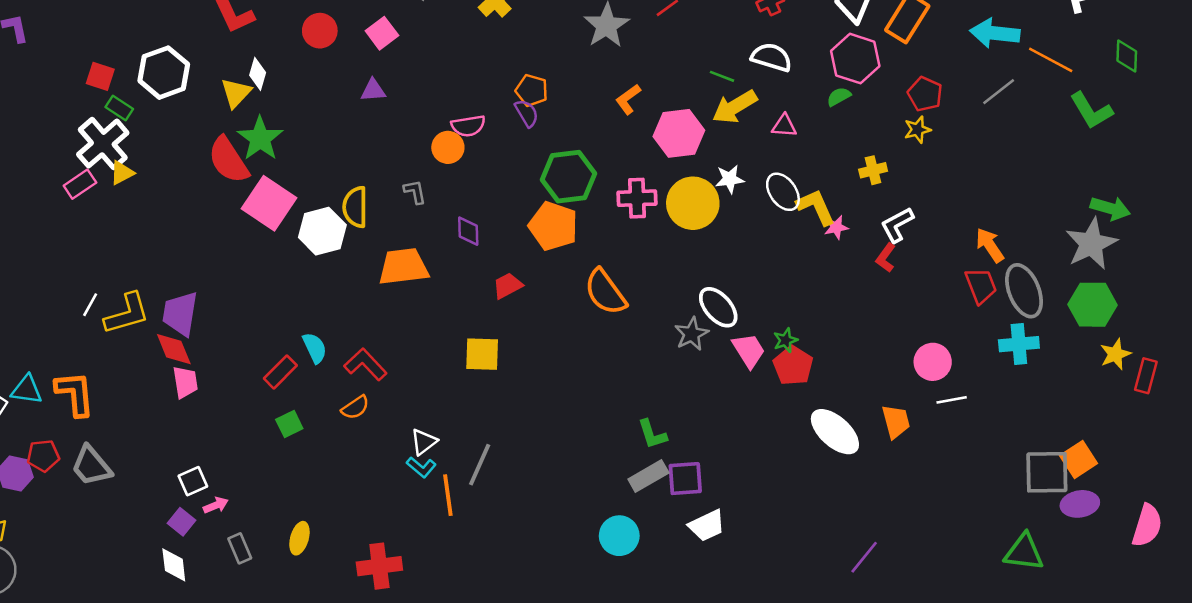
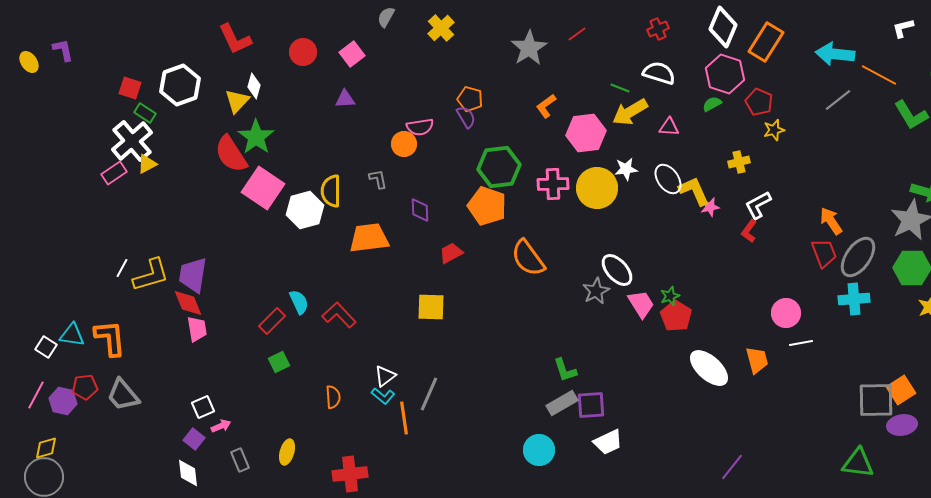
red pentagon: (925, 94) -> (759, 102), moved
gray ellipse: (1024, 291) -> (858, 257), turned 57
orange semicircle: (355, 408) -> (333, 397), moved, turned -60

